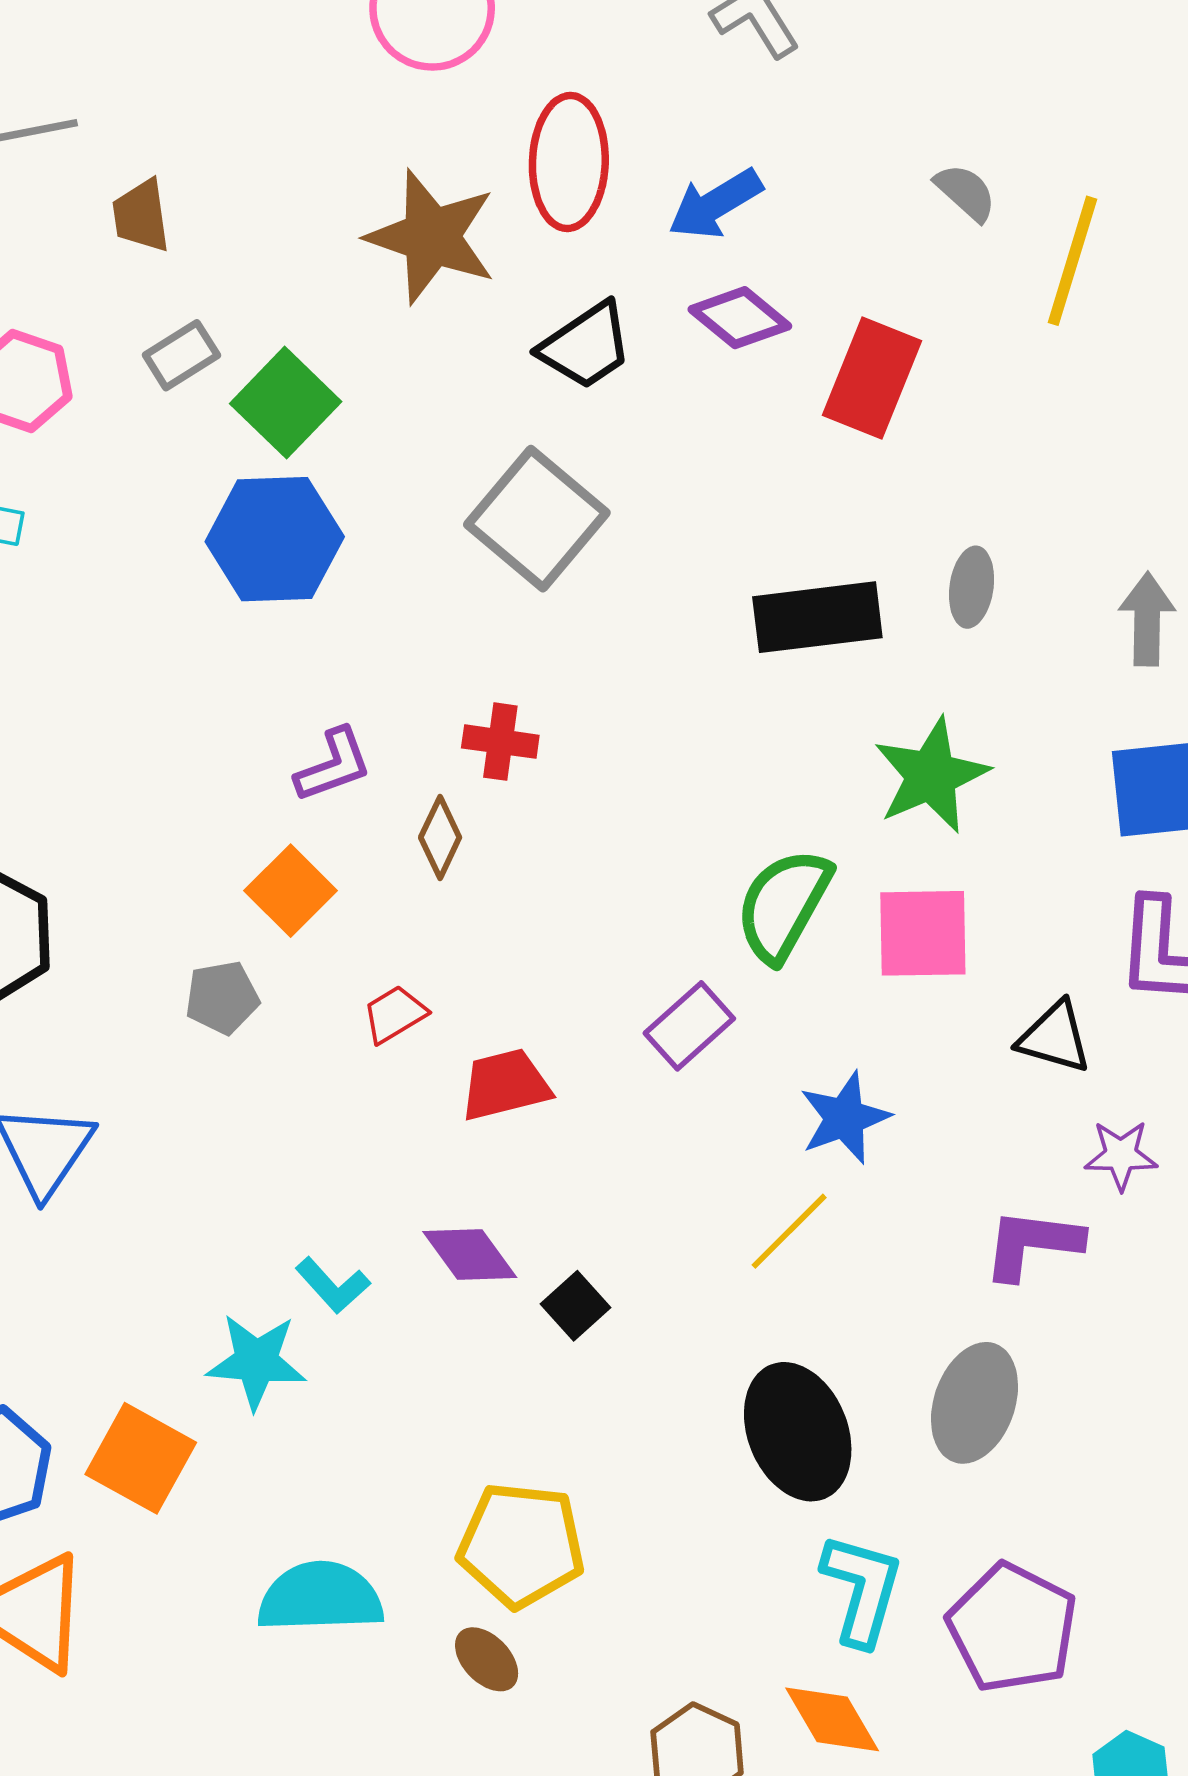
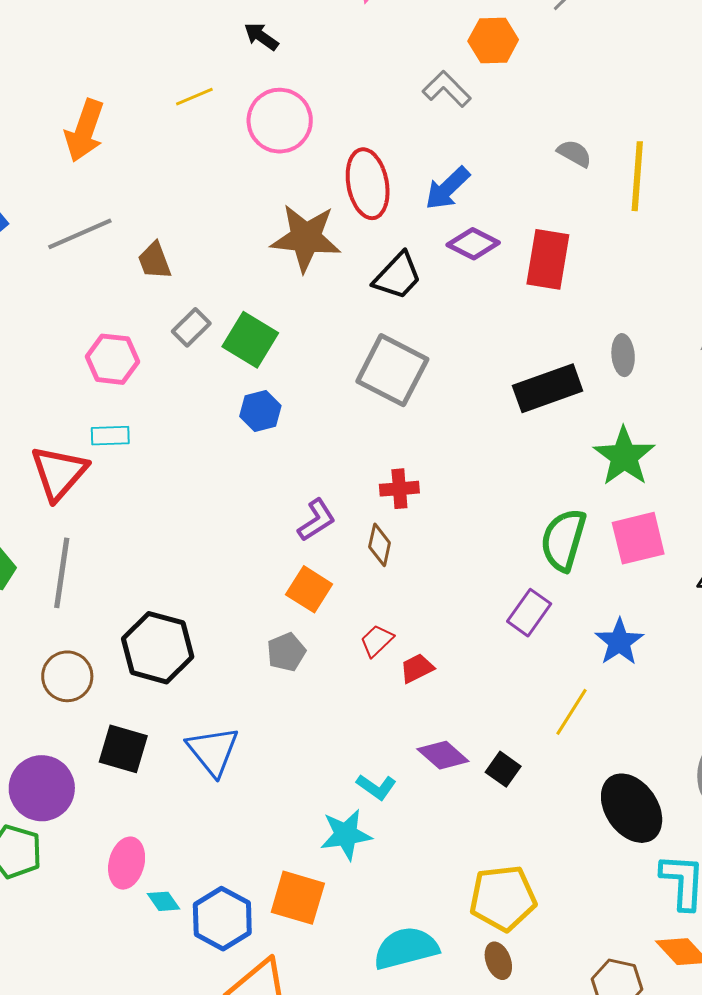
blue hexagon: (275, 539) -> (260, 411), size x0.6
red trapezoid: (505, 1085) -> (417, 668), moved, size x0.7
yellow line: (789, 1231) -> (571, 712), moved
brown ellipse: (487, 1659) -> (498, 961), turned 36

